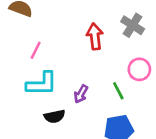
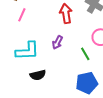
pink line: (36, 50) -> (22, 15), moved
purple arrow: (81, 94) -> (57, 42), moved

